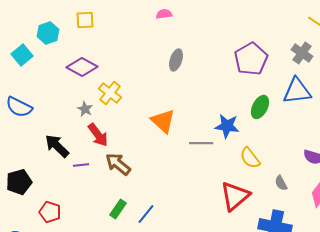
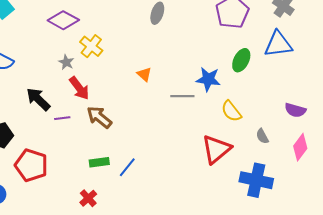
orange triangle: (163, 121) -> (144, 74), size x0.6
green rectangle: (118, 209) -> (99, 162), turned 48
red pentagon: (50, 212) -> (31, 165), size x1.5

